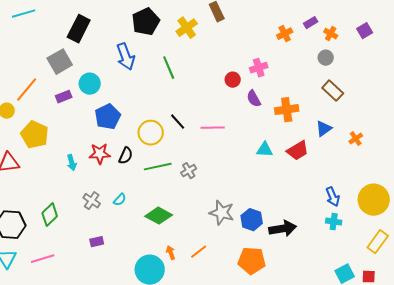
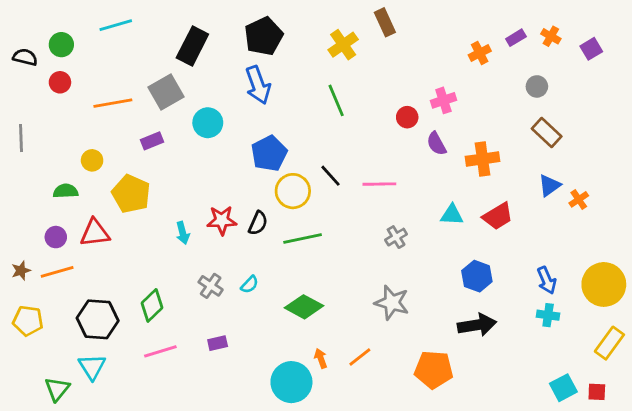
black pentagon: (146, 22) -> (264, 36), moved
orange cross: (331, 34) -> (551, 36), moved
green line: (169, 68) -> (336, 100), moved
orange line: (27, 90) -> (113, 103), moved, turned 40
purple rectangle: (64, 97) -> (152, 141), moved
blue pentagon: (108, 117) -> (269, 153), moved
blue triangle: (324, 129) -> (549, 185), moved
gray cross: (189, 171) -> (396, 237), moved
blue hexagon: (252, 220) -> (477, 276), moved
pink line: (43, 259) -> (160, 351), moved

